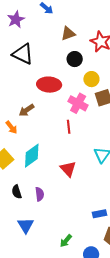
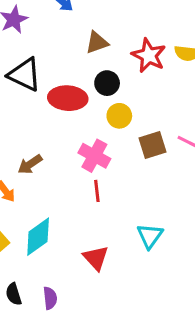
yellow circle: (91, 79) -> (119, 116), moved
red ellipse: (49, 85) -> (68, 98), moved
pink cross: (78, 103) -> (94, 156), moved

